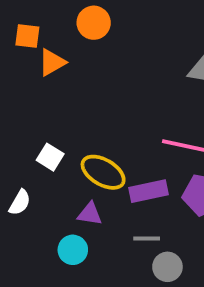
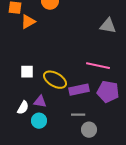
white square: (50, 157) -> (27, 72), turned -32
white semicircle: (20, 203) -> (23, 108), moved
purple triangle: (90, 214) -> (40, 102), moved

